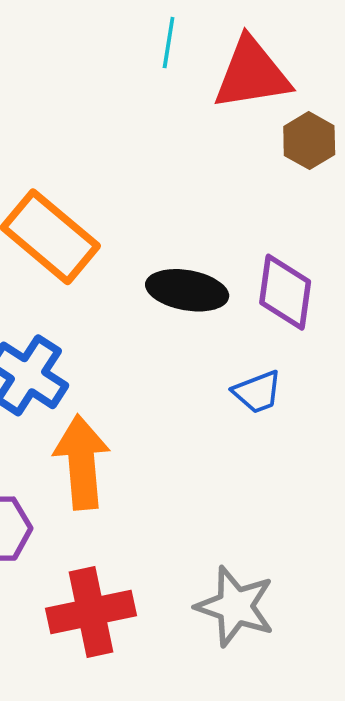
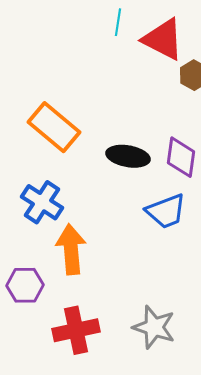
red triangle: (252, 74) -> (163, 39), turned 36
blue trapezoid: (257, 392) -> (166, 211), size x1.5

